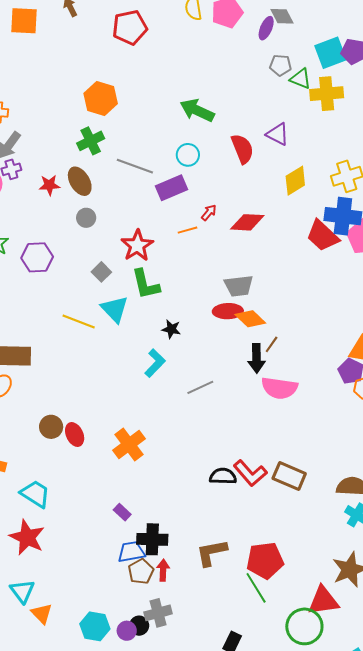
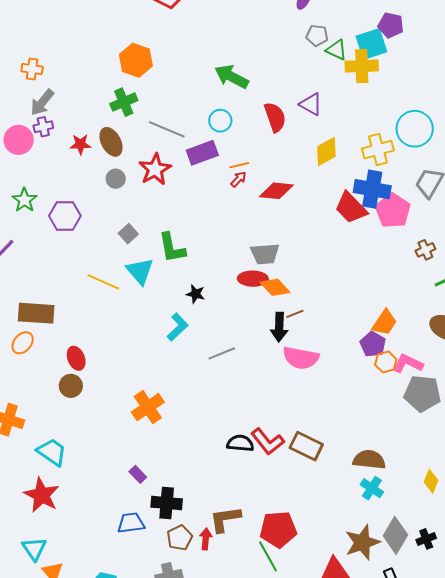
cyan square: (331, 53) -> (371, 44), moved
orange line: (188, 230) -> (239, 165), moved
red star: (137, 245) -> (155, 169), moved
brown line: (272, 344) -> (295, 314), turned 30
red ellipse: (75, 434) -> (76, 358), moved
blue trapezoid: (131, 552) -> (131, 523), moved
red arrow: (163, 570) -> (206, 539), moved
brown pentagon: (141, 572) -> (180, 538), moved

